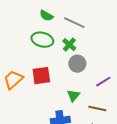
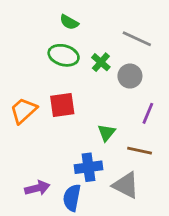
gray line: (74, 23) -> (137, 39), moved
gray circle: (77, 64) -> (130, 76), moved
purple line: (103, 82) -> (148, 113), turned -35

